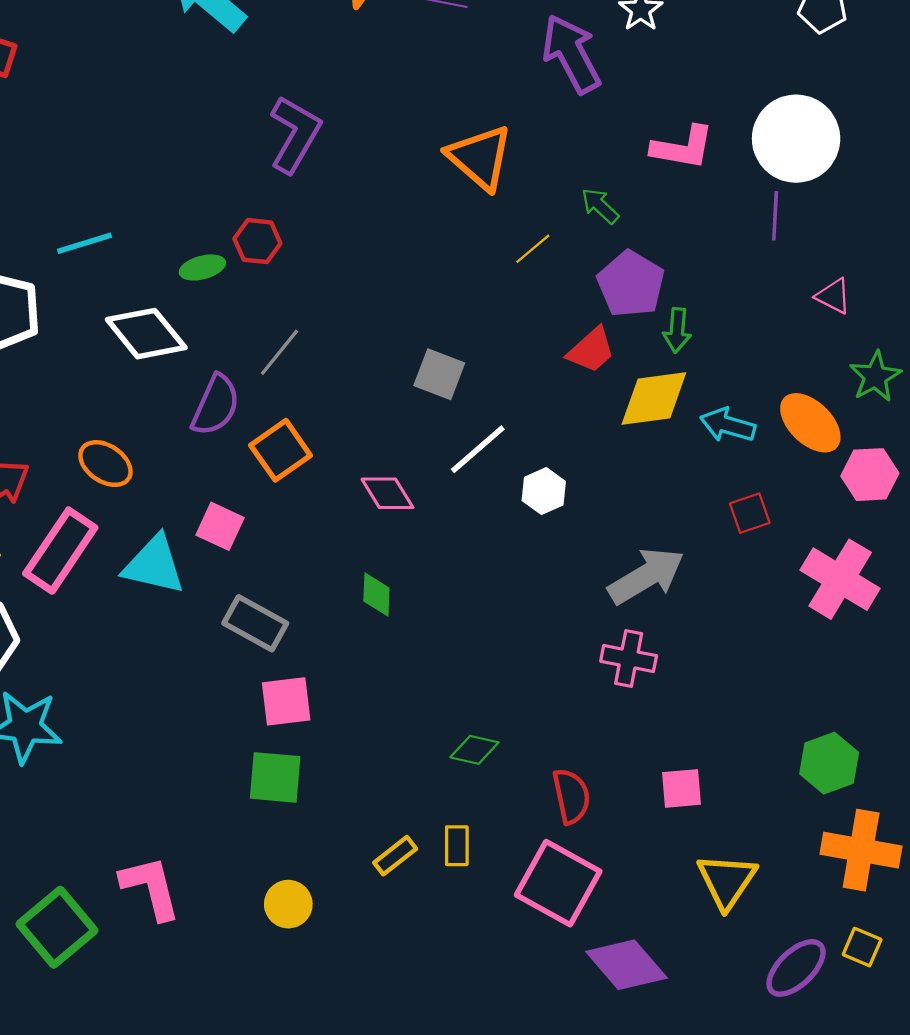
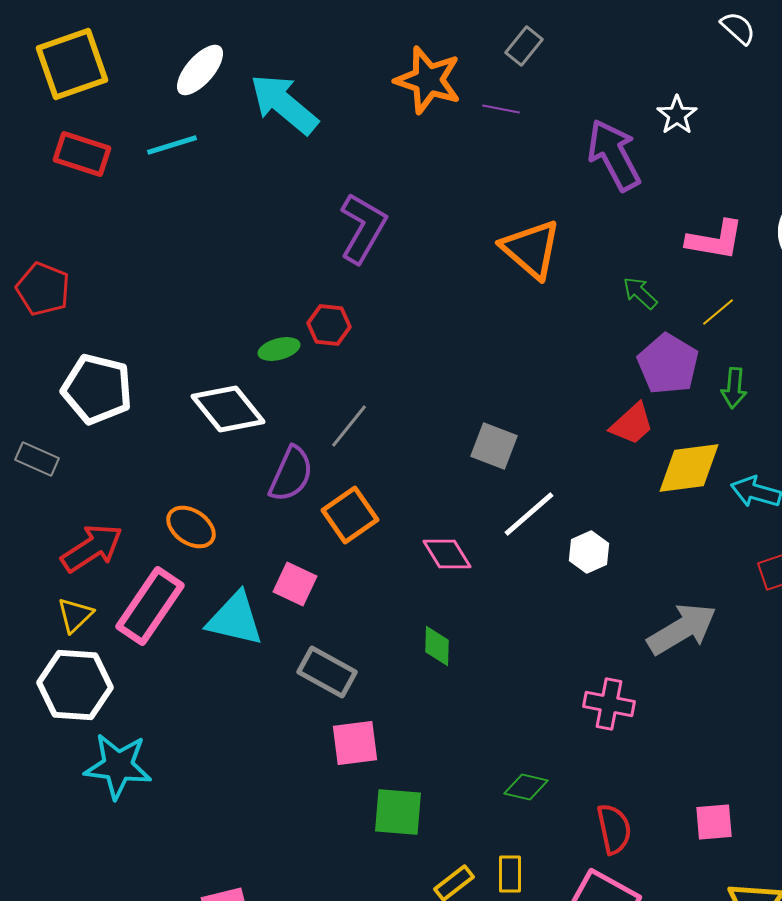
cyan line: (85, 243) -> (172, 145), moved
yellow line: (533, 249) -> (718, 312), moved
green arrow: (677, 330) -> (734, 388), moved
pink cross: (629, 658) -> (609, 704), moved
green square: (275, 777) -> (398, 812), moved

